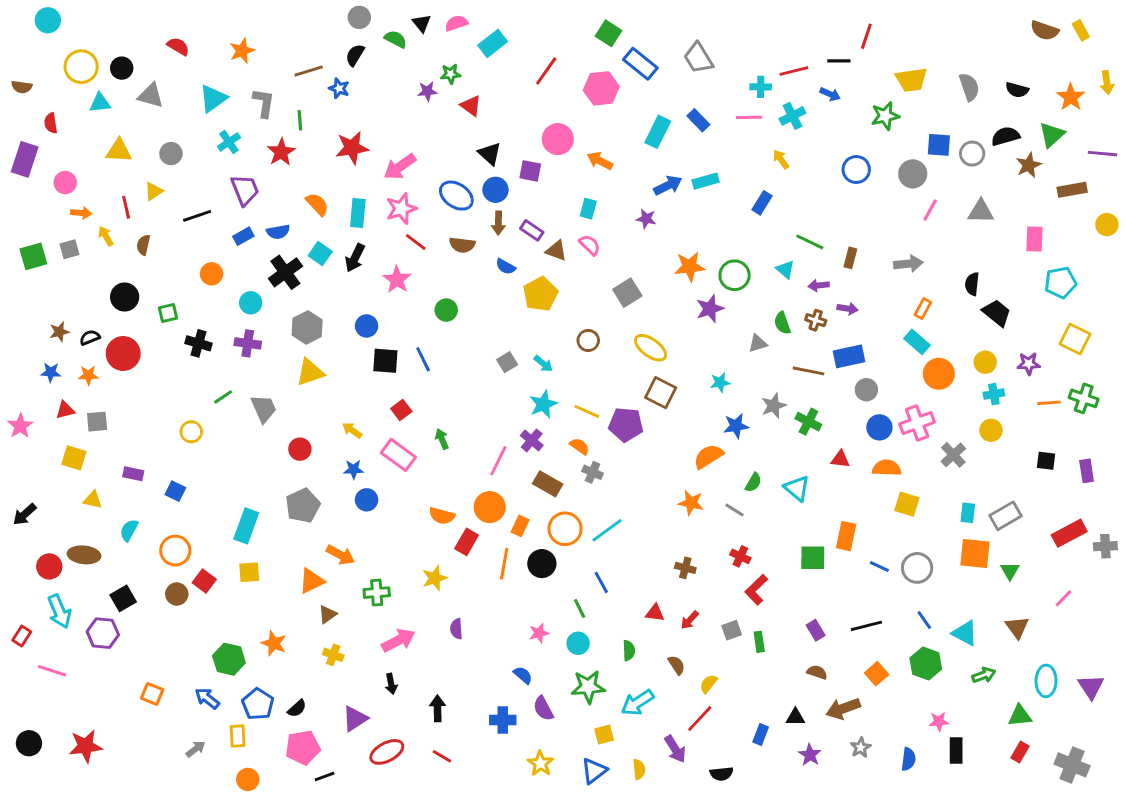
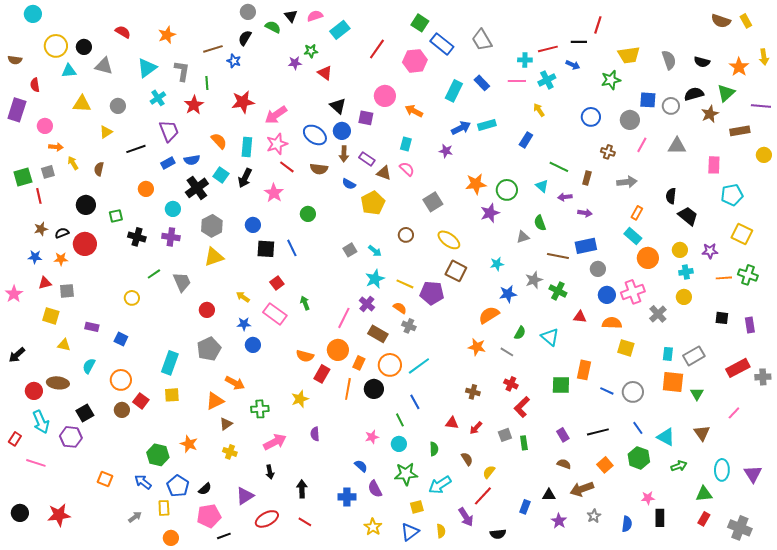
red line: (126, 207) -> (39, 196), moved
brown cross: (816, 320) -> (608, 152), moved

